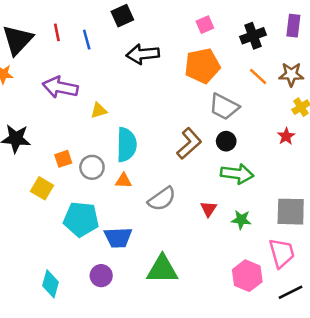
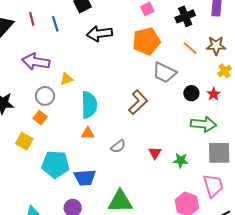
black circle: (226, 141) -> (191, 93), moved
orange square: (63, 159) -> (40, 118), turned -32
gray circle: (92, 167) -> (45, 96), moved
green arrow: (237, 174) -> (203, 124), moved
gray semicircle: (162, 199) -> (118, 146), size x0.7

